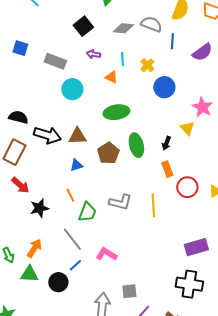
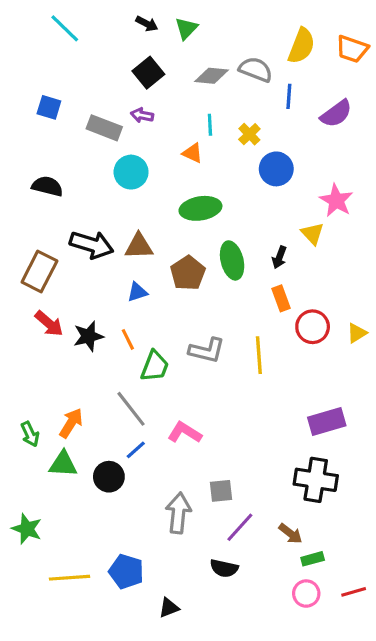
purple arrow: (93, 54) -> (142, 115), moved
black semicircle: (18, 117) -> (47, 186), moved
black star: (39, 208) -> (88, 336), moved

